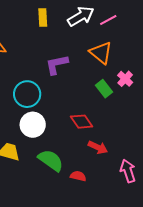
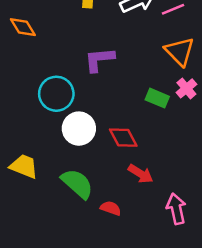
orange triangle: (101, 53) -> (180, 51), moved
green rectangle: (104, 89) -> (157, 98), turned -36
white circle: (33, 125) -> (79, 129), moved

